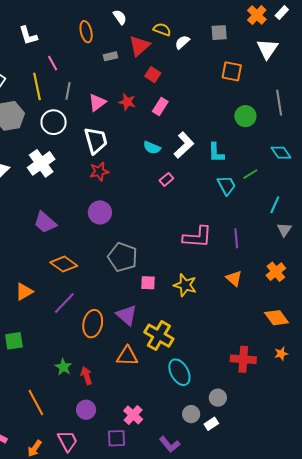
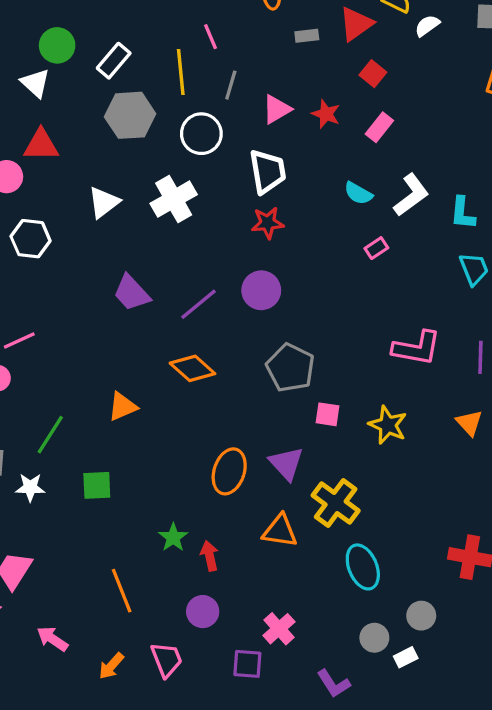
purple trapezoid: (45, 222) -> (132, 293), moved
purple line: (64, 303) -> (199, 304), moved

